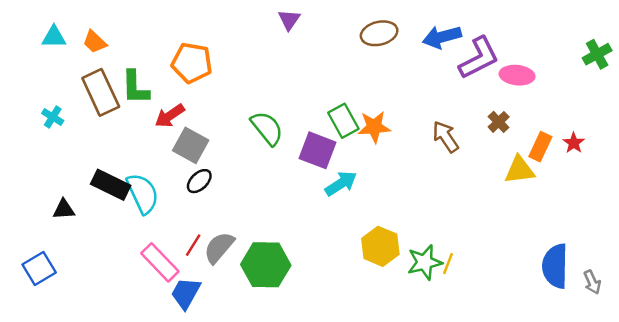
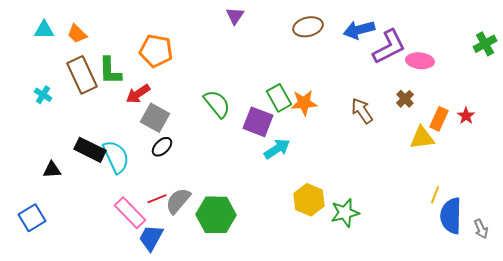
red line: (193, 245) -> (157, 199), turned 36
yellow line: (448, 264) -> (435, 195), moved

